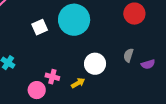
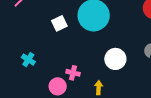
yellow arrow: (78, 83) -> (99, 88), moved, turned -56

